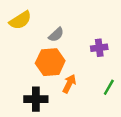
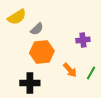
gray semicircle: (56, 35) -> (37, 29), moved
orange arrow: (69, 84) -> (70, 70), moved, turned 112

